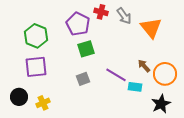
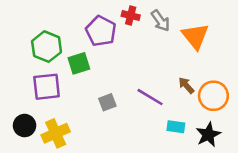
green square: (86, 49) -> (79, 63), moved
cyan rectangle: (135, 87) -> (176, 127), moved
yellow cross: (43, 103) -> (56, 133), size x1.5

